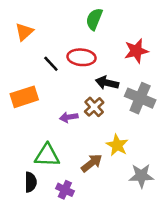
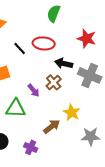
red star: (136, 51) -> (87, 38), turned 30
purple arrow: (69, 117) -> (34, 90), turned -120
green triangle: (47, 155) -> (16, 108), moved

